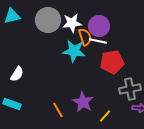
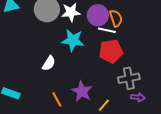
orange semicircle: (85, 37) -> (116, 18), moved
white line: (98, 41) -> (107, 30), moved
white semicircle: (17, 74) -> (49, 63), moved

